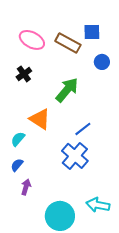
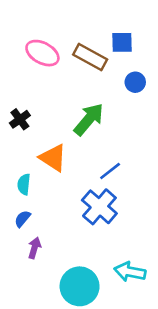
black cross: (24, 74) -> (20, 119), moved
cyan semicircle: (18, 139) -> (24, 184), turned -35

